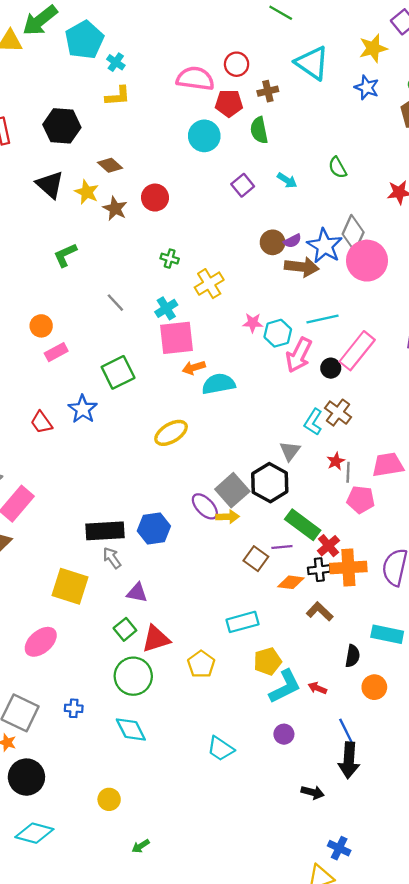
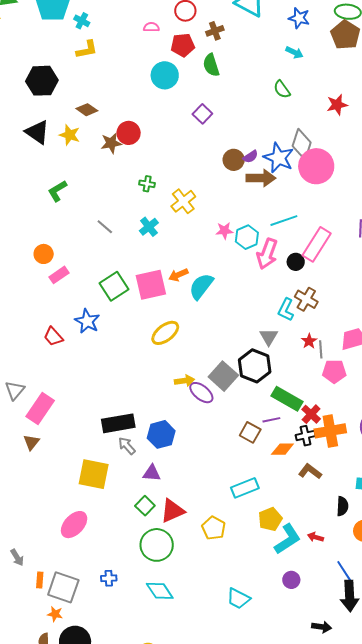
pink semicircle: (195, 79) -> (151, 27), size x0.5
cyan arrow: (287, 180) -> (294, 52), moved
brown star: (115, 208) -> (111, 143), moved, turned -30
pink square: (176, 338) -> (151, 285), moved
cyan semicircle: (219, 384) -> (201, 286), turned -36
yellow arrow: (228, 517) -> (185, 381), moved
blue hexagon: (154, 528) -> (161, 434), moved

